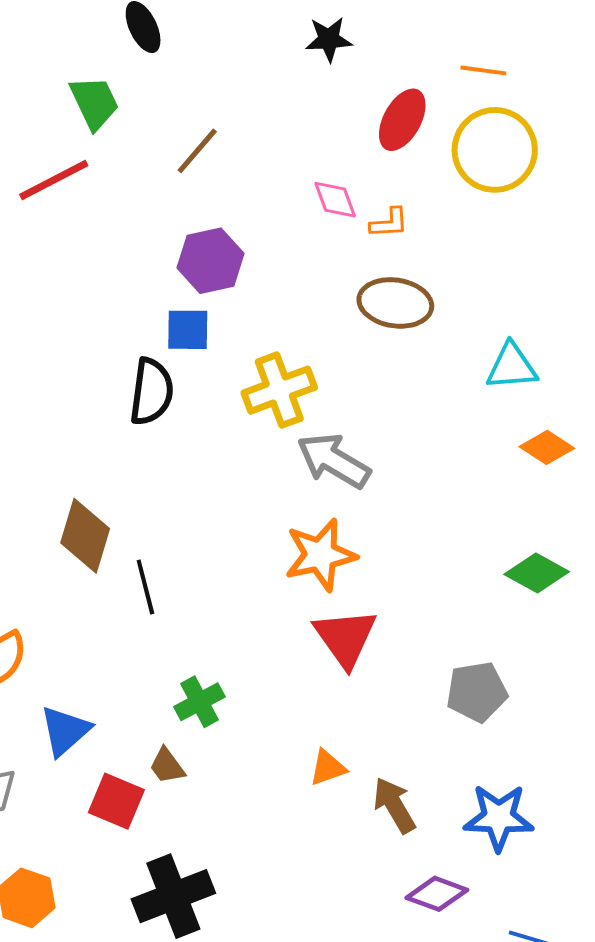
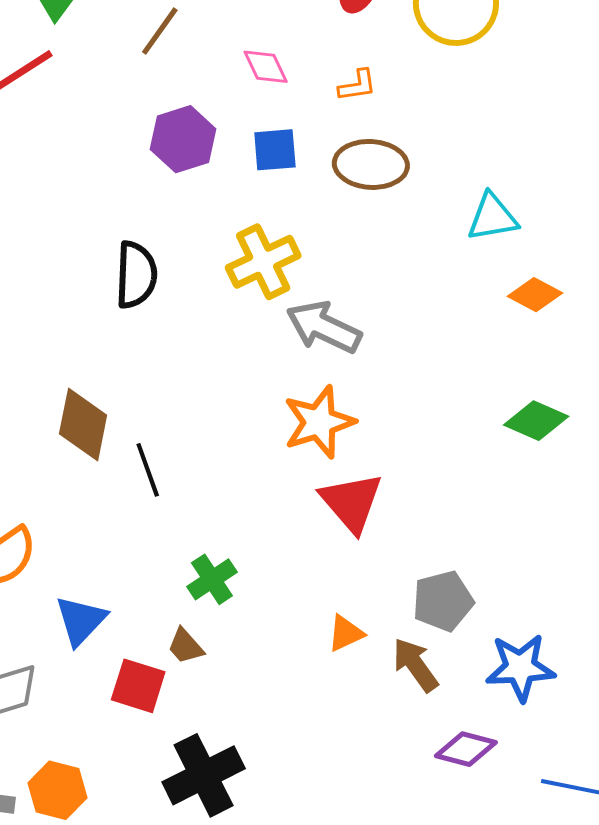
pink diamond: (335, 200) -> (266, 67), moved
blue square: (188, 330) -> (275, 150), moved
gray pentagon: (477, 692) -> (443, 601), moved

